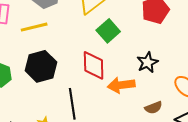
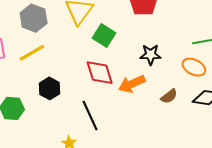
black star: (147, 62) -> (150, 55), turned -30
black hexagon: (41, 66) -> (49, 88), size x0.7

